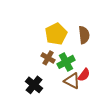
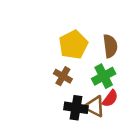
green cross: (66, 62) -> (104, 76), moved
black cross: (34, 85) -> (76, 108), moved, turned -30

